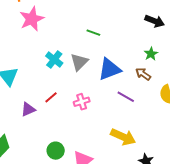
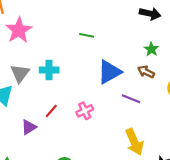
cyan cross: (54, 59) -> (49, 70), turned -30
gray triangle: (79, 62) -> (20, 73), moved
yellow arrow: (123, 137) -> (134, 142), turned 50

